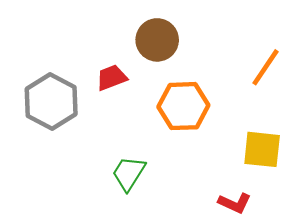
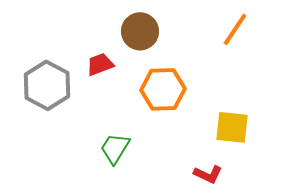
orange line: (265, 67) -> (235, 29), moved

